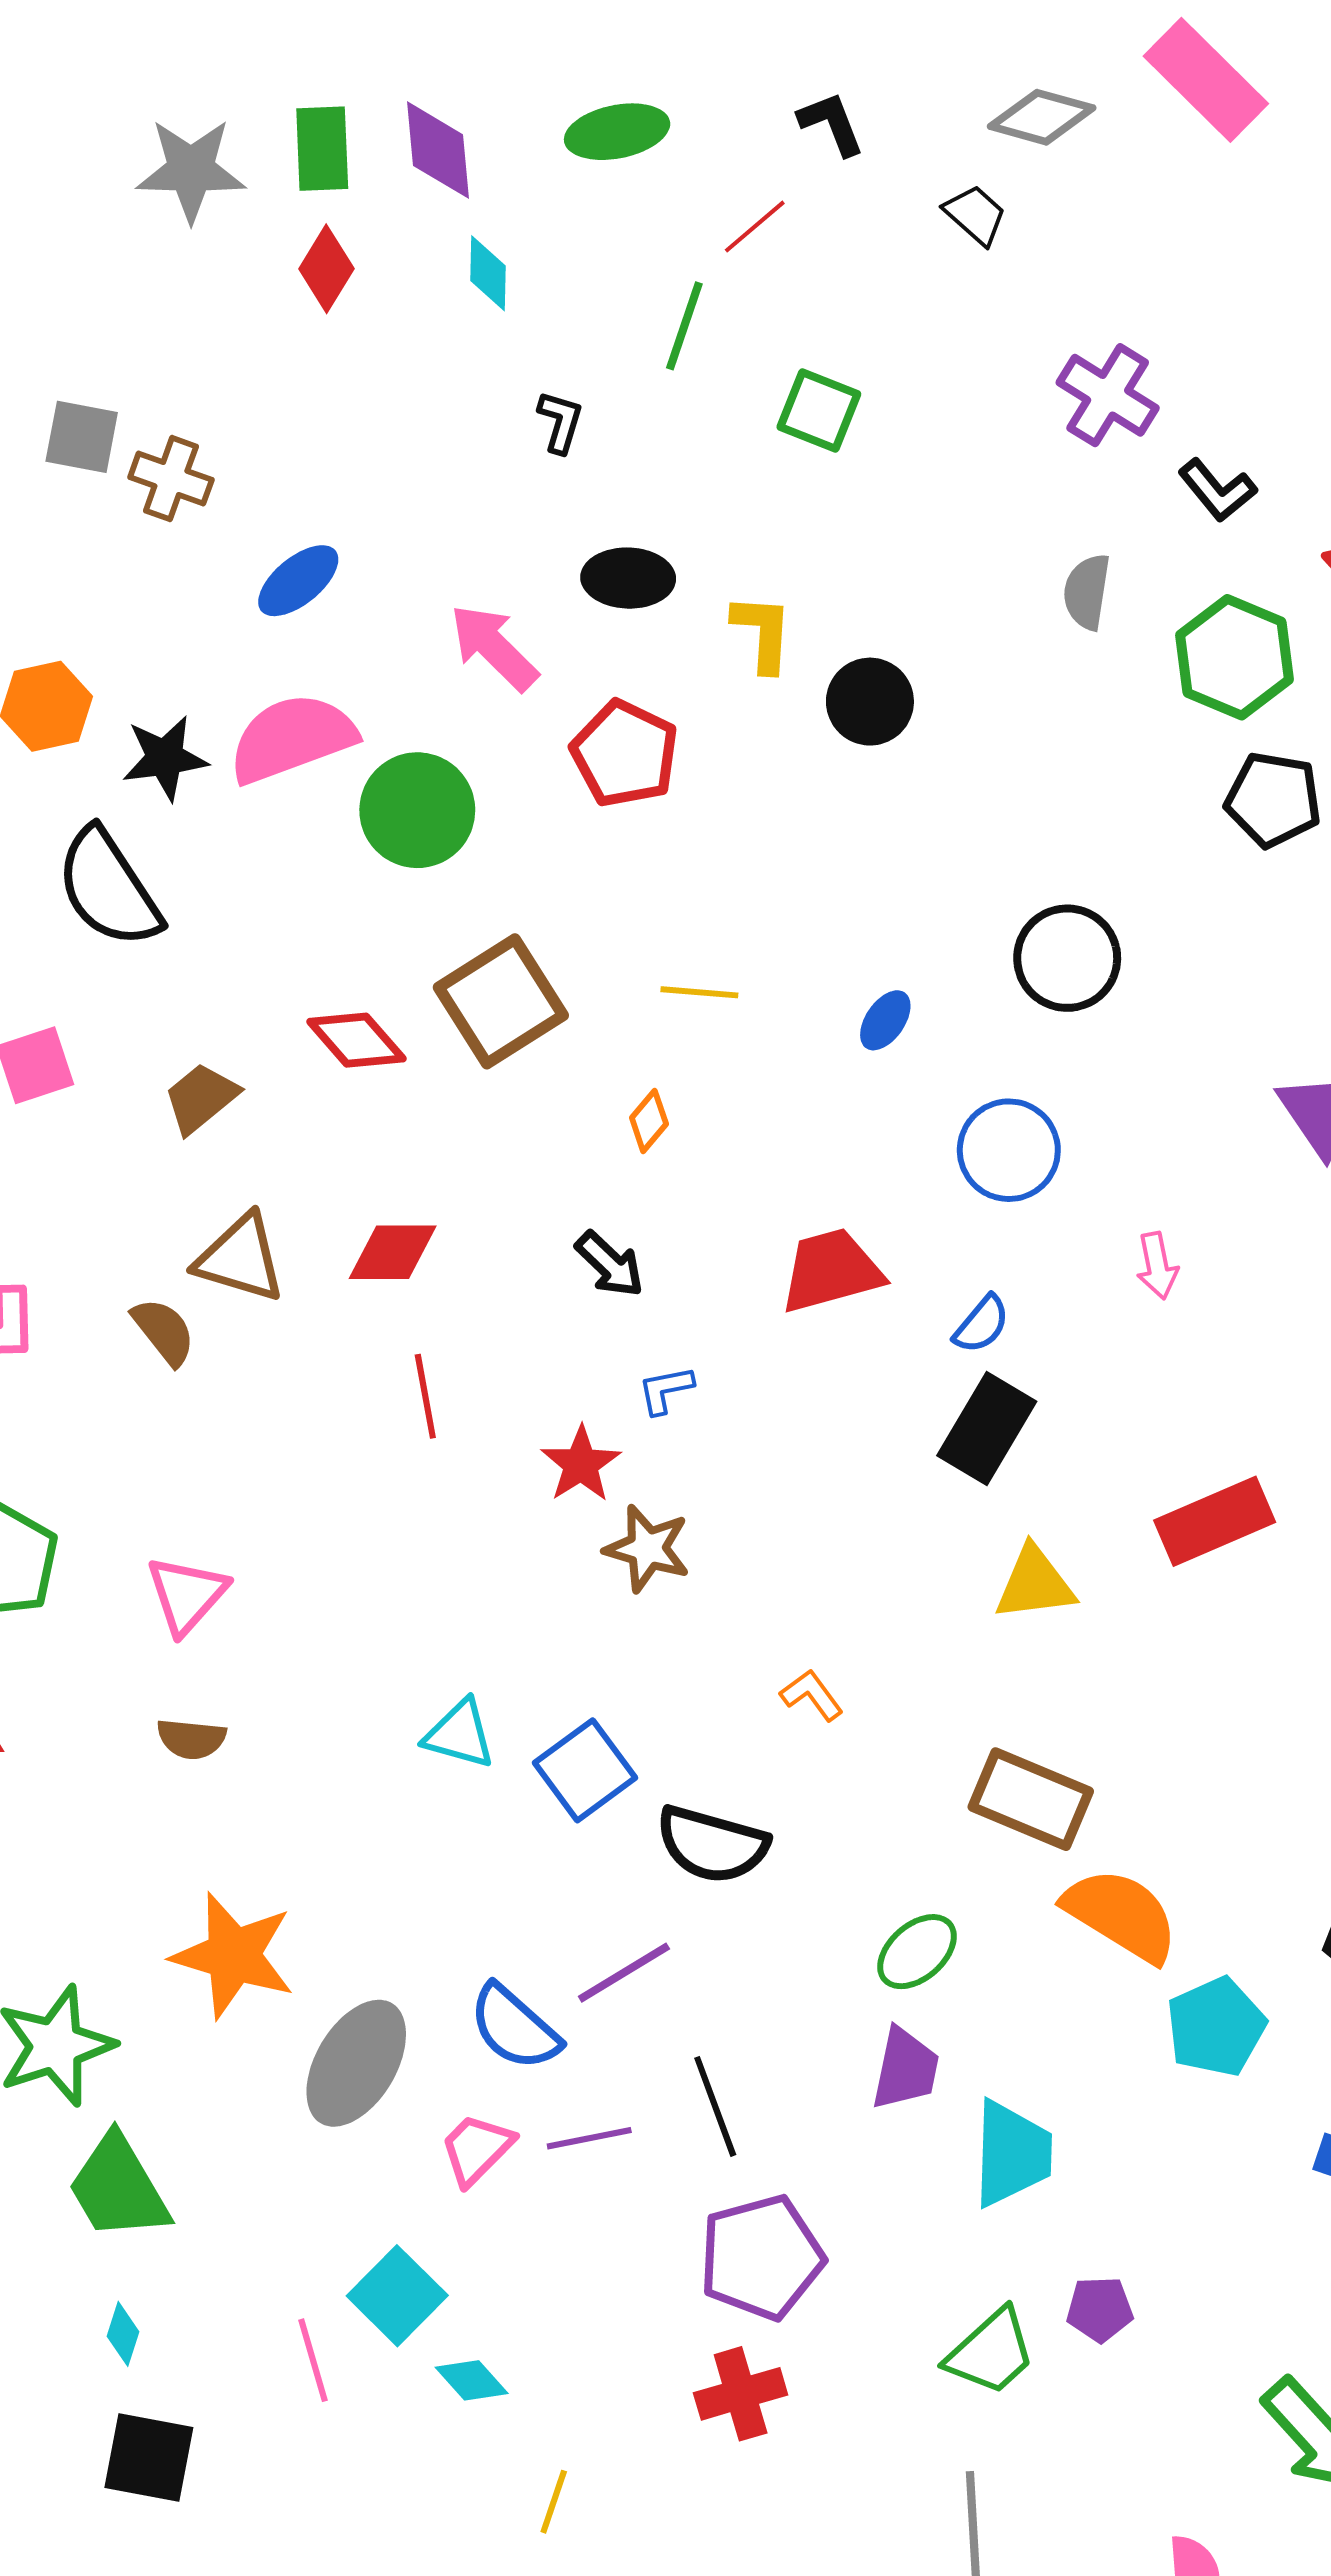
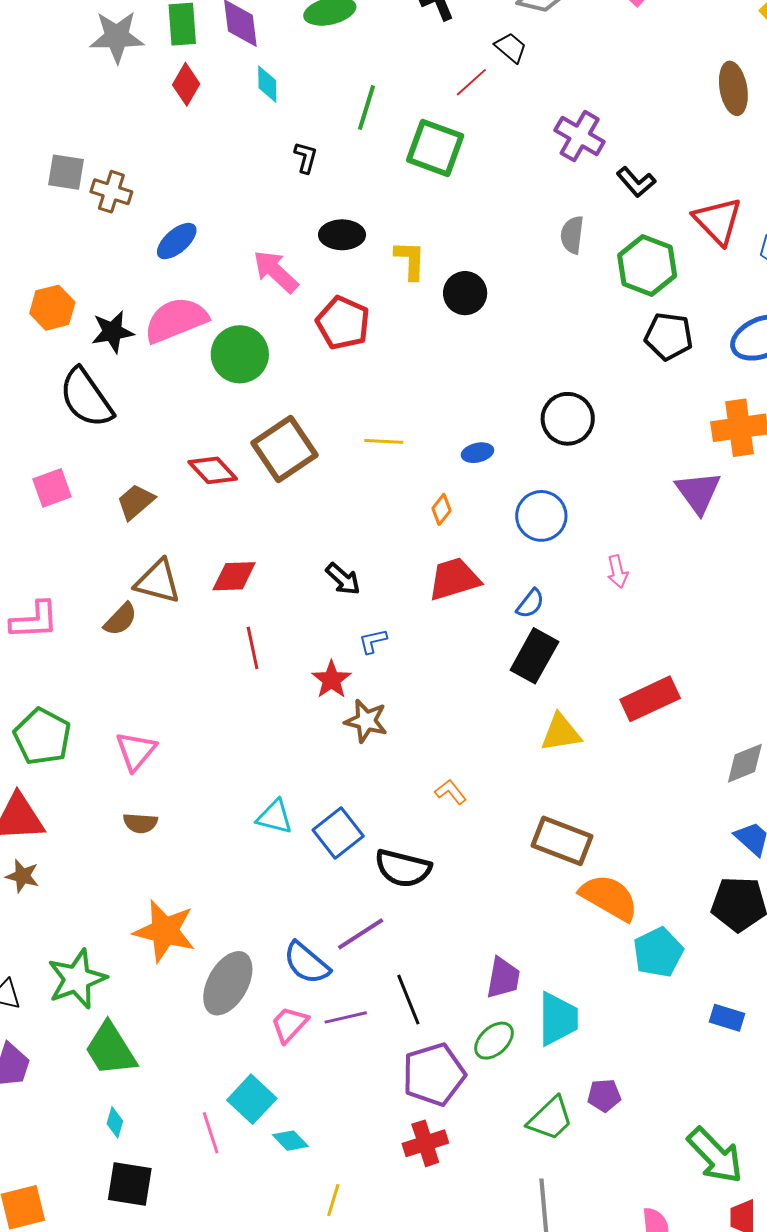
red line: (755, 227) -> (471, 82), moved
green square: (819, 411) -> (435, 148), size x1.4
blue ellipse: (885, 1020) -> (477, 453), turned 44
orange diamond: (649, 1121) -> (441, 509), moved
brown semicircle: (164, 1331) -> (120, 619), turned 84
green ellipse: (917, 1952) -> (494, 1041), moved

